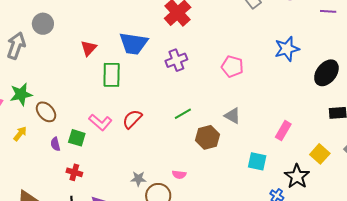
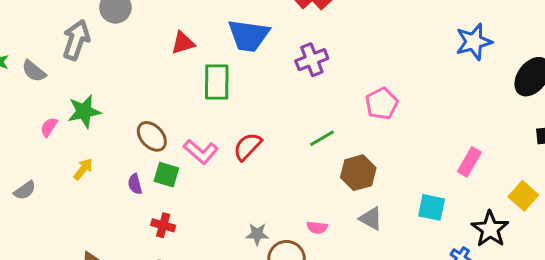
red triangle: (89, 48) -> (183, 43), turned 30
pink pentagon: (232, 66) -> (382, 104), moved, turned 30
brown ellipse: (46, 112) -> (152, 136), moved
gray triangle: (232, 116) -> (371, 219), moved

